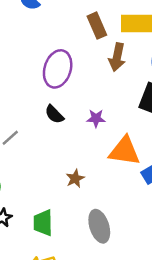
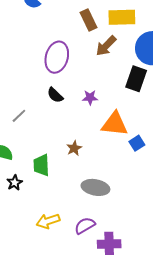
brown arrow: (117, 57) -> (106, 46), turned 35
green trapezoid: (43, 223) -> (41, 165), moved
gray ellipse: (99, 226) -> (95, 187), turned -60

